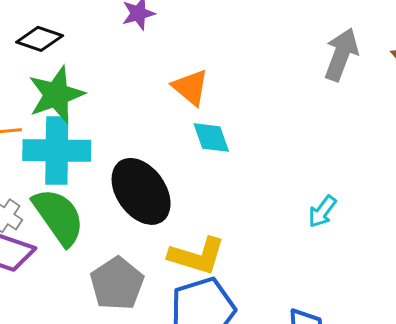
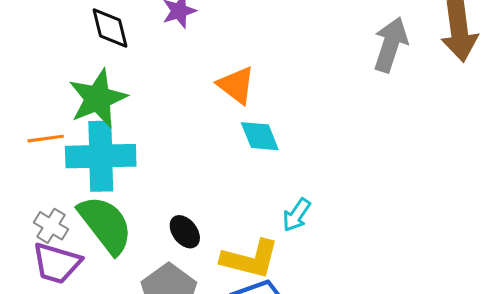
black diamond: (40, 39) -> (110, 28), moved, turned 60
black ellipse: (141, 191) -> (185, 232), moved, size x0.5
cyan arrow: (322, 212) -> (296, 215), moved

